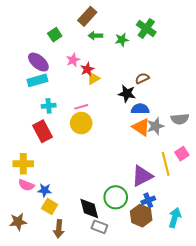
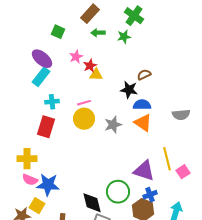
green cross: (146, 28) -> (134, 16), moved
green square: (55, 35) -> (58, 32), turned -32
yellow triangle: (93, 78) -> (96, 75), turned 32
cyan rectangle: (37, 80) -> (41, 77), turned -36
gray star: (155, 126) -> (113, 125), moved
red rectangle: (42, 131) -> (46, 127), turned 45
pink square: (182, 154) -> (183, 172), moved
purple triangle: (142, 176) -> (144, 171), turned 45
blue star: (45, 190) -> (48, 185), size x1.6
yellow square: (50, 206) -> (37, 206), moved

